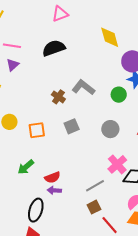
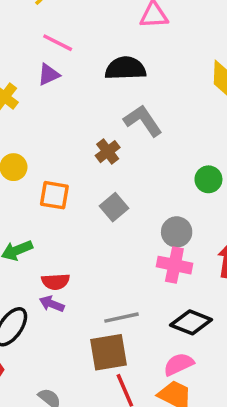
gray L-shape: (83, 87) -> (143, 121), moved
gray square: (72, 126) -> (114, 207), turned -35
pink cross: (117, 164) -> (174, 265), moved, turned 36
brown square: (94, 207) -> (109, 352), size x1.6

